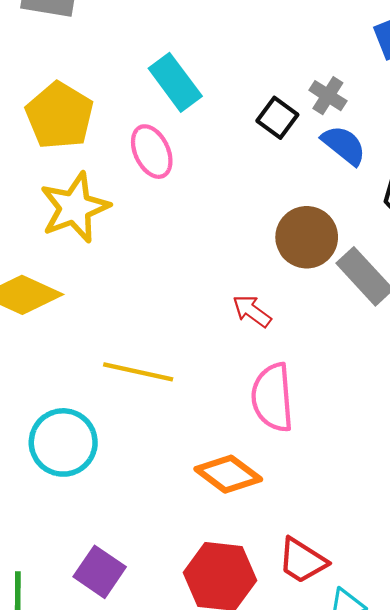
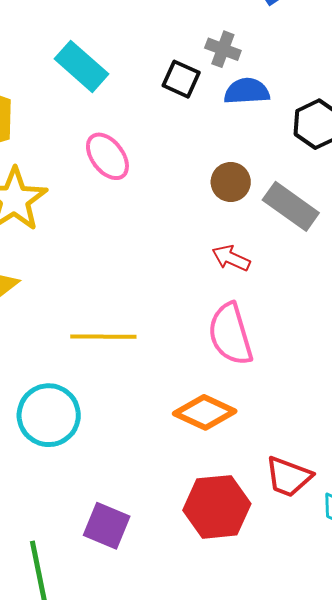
blue semicircle: (344, 145) -> (247, 91), turned -30
pink ellipse: (152, 152) -> (107, 156), moved
brown circle: (307, 237) -> (231, 182), size x0.7
red arrow: (252, 311) -> (231, 258), moved

